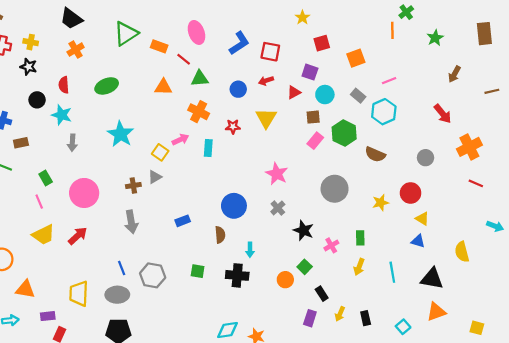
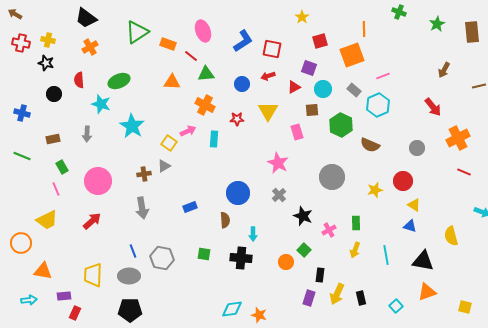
green cross: (406, 12) -> (399, 12), turned -32
orange line: (392, 30) -> (364, 29), moved
green star: (435, 38) -> (437, 24), moved
orange square: (356, 58) -> (352, 55), size x1.4
cyan star: (62, 115) -> (101, 104), moved
pink rectangle: (315, 141) -> (297, 132), moved, turned -56
brown rectangle: (21, 143) -> (53, 139), moved
yellow trapezoid: (43, 235) -> (47, 220), moved
black rectangle: (322, 294) -> (320, 275), turned 40
yellow arrow: (340, 314) -> (337, 294), size x1.5

